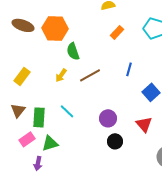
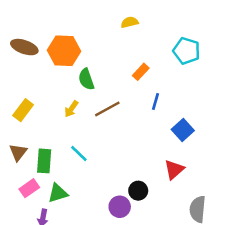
orange rectangle: (117, 32) -> (141, 72), moved
purple circle: (108, 118) -> (120, 207), moved
red triangle: (144, 124) -> (174, 170), turned 30

